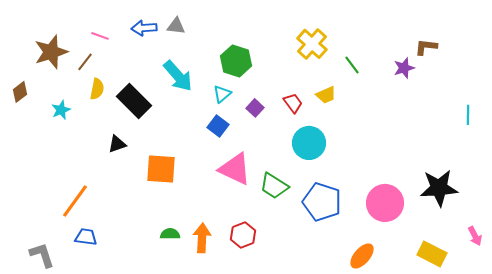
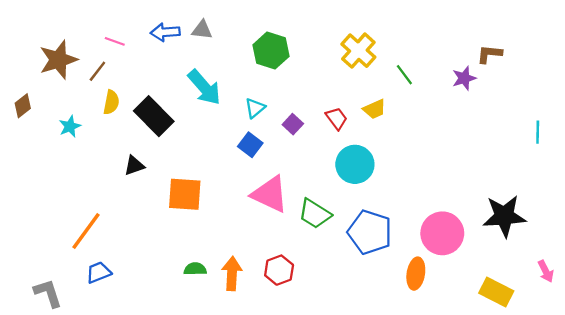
green hexagon: (236, 61) -> (271, 51), moved
blue trapezoid: (86, 237) -> (99, 272), turned -30
orange ellipse: (362, 256) -> (416, 274), moved, turned -32

